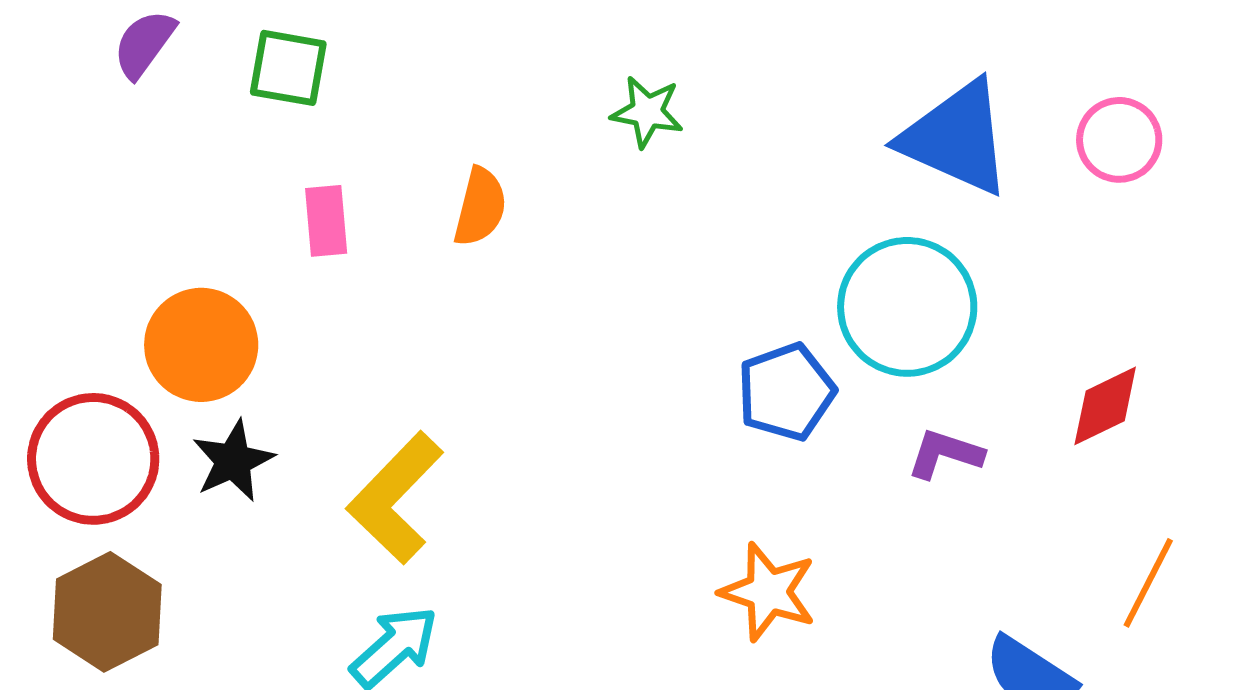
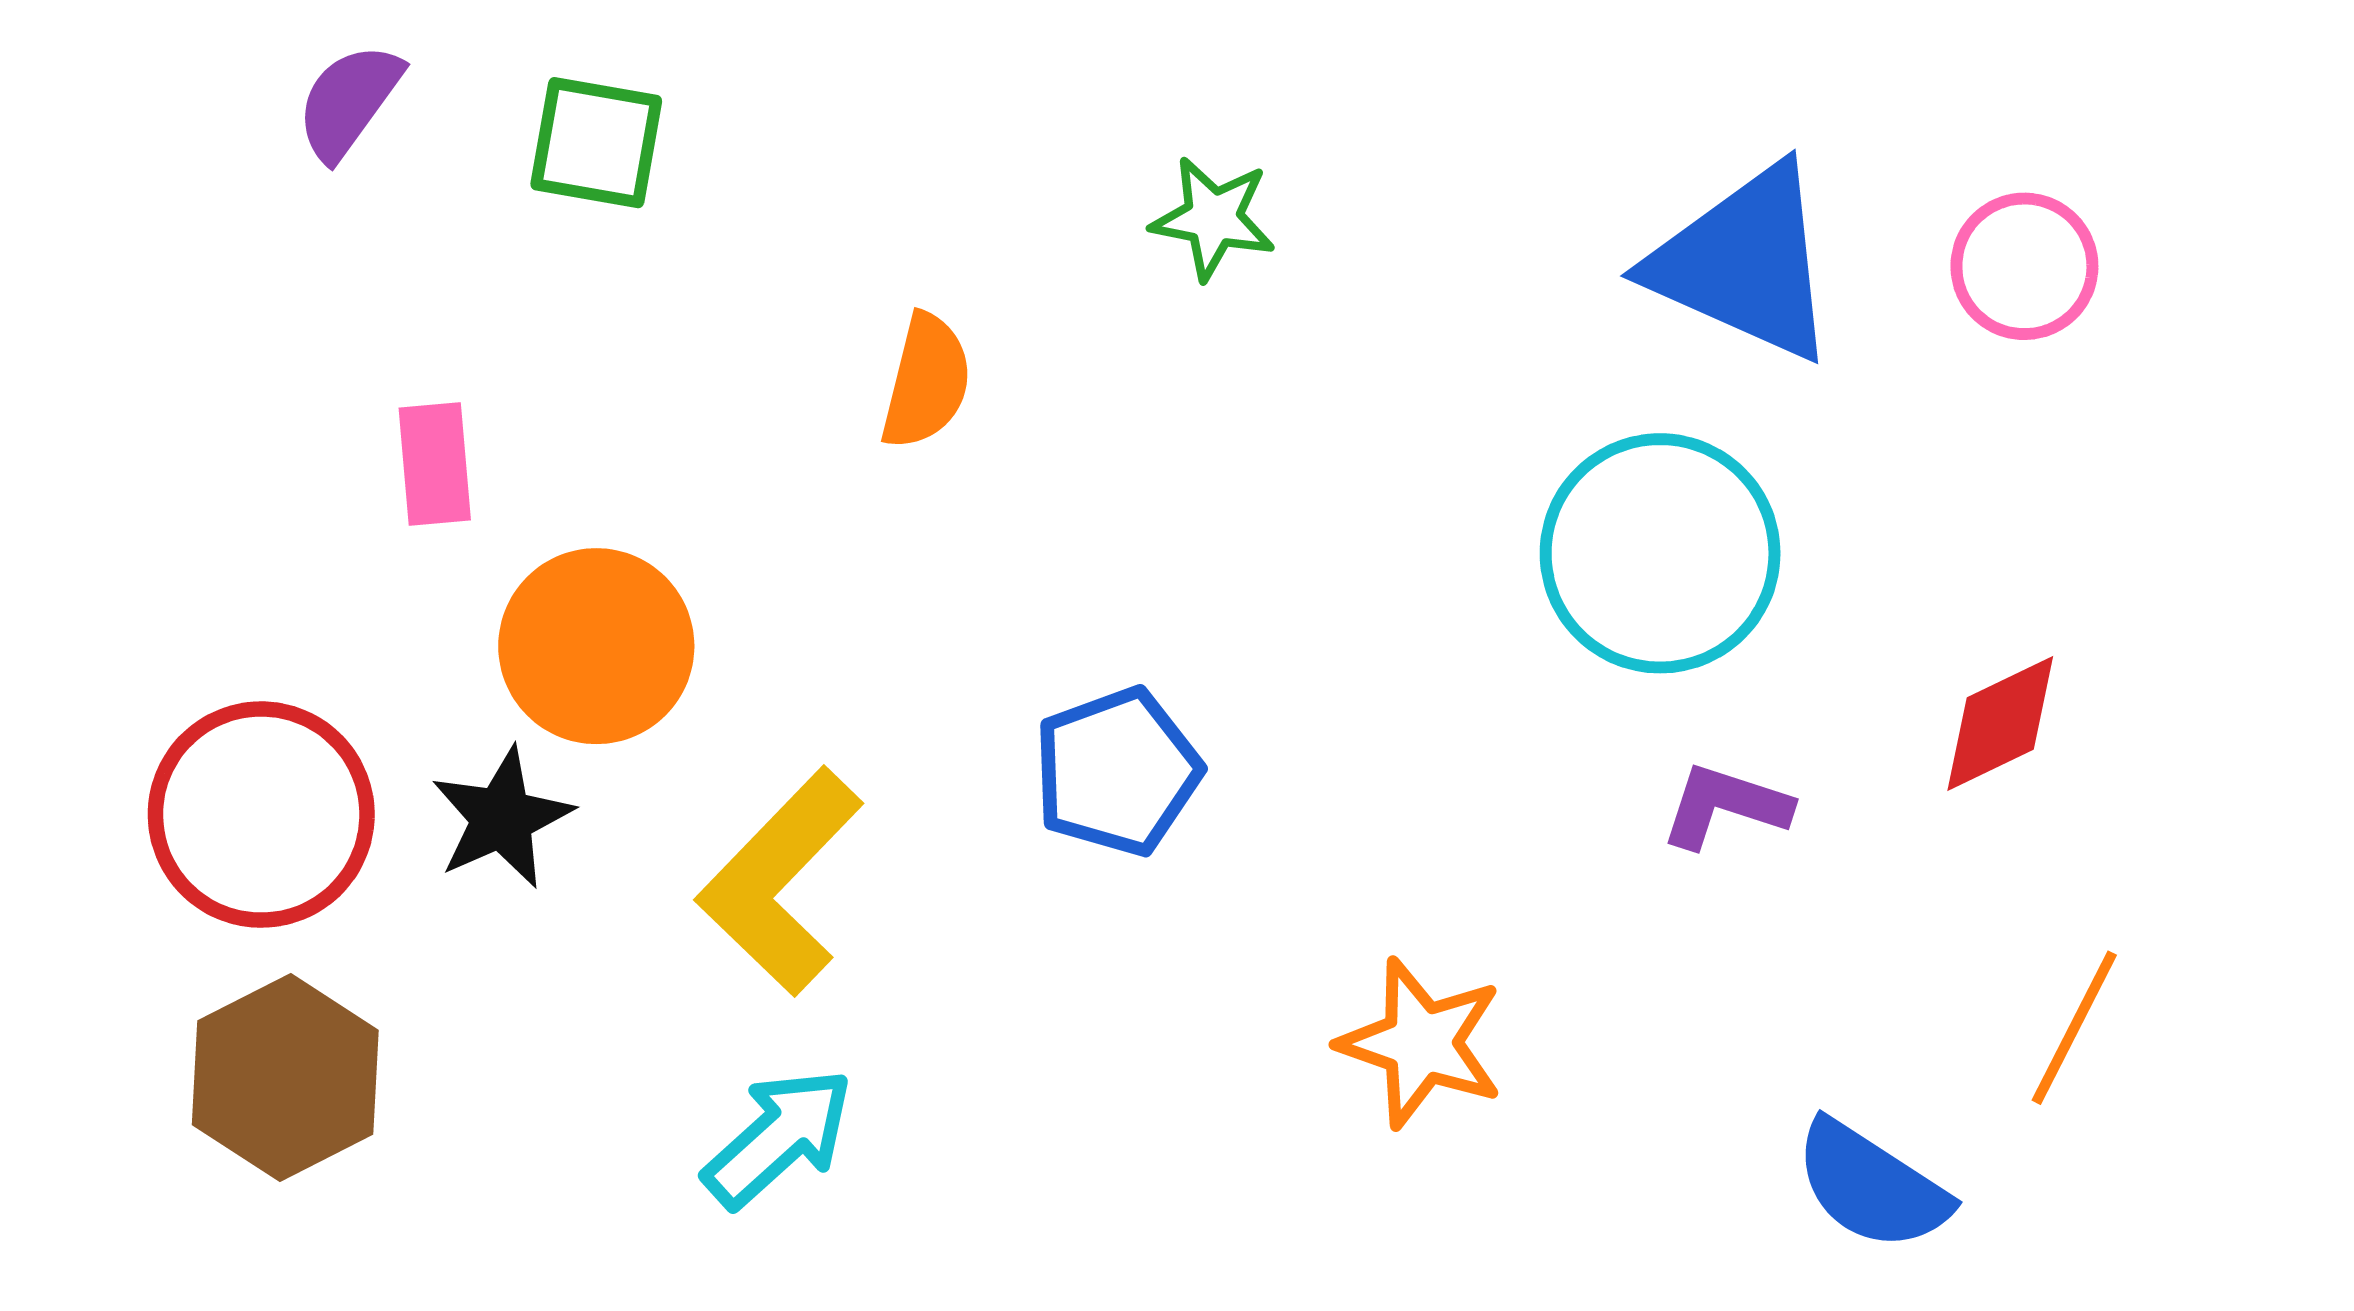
pink rectangle: (326, 221) -> (435, 464), moved
orange circle: (201, 345) -> (596, 646), moved
blue pentagon: (786, 392) -> (1117, 772), moved

